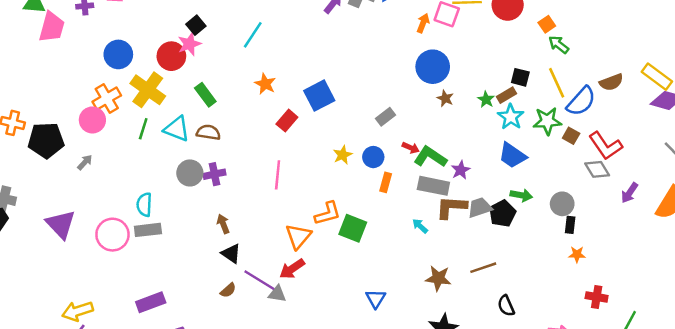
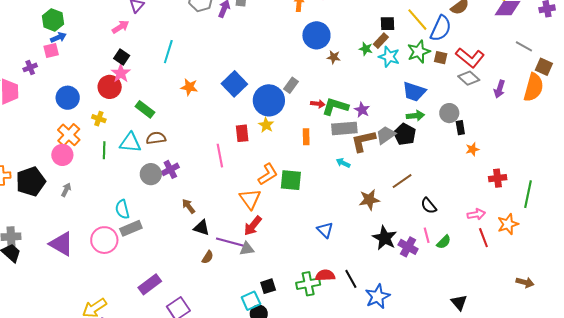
yellow cross: (148, 90) -> (99, 119), size x0.5
red rectangle: (287, 121) -> (242, 133), moved, turned -30
blue trapezoid: (512, 155) -> (414, 92), moved
blue circle: (373, 157) -> (269, 100), moved, size x1.8

